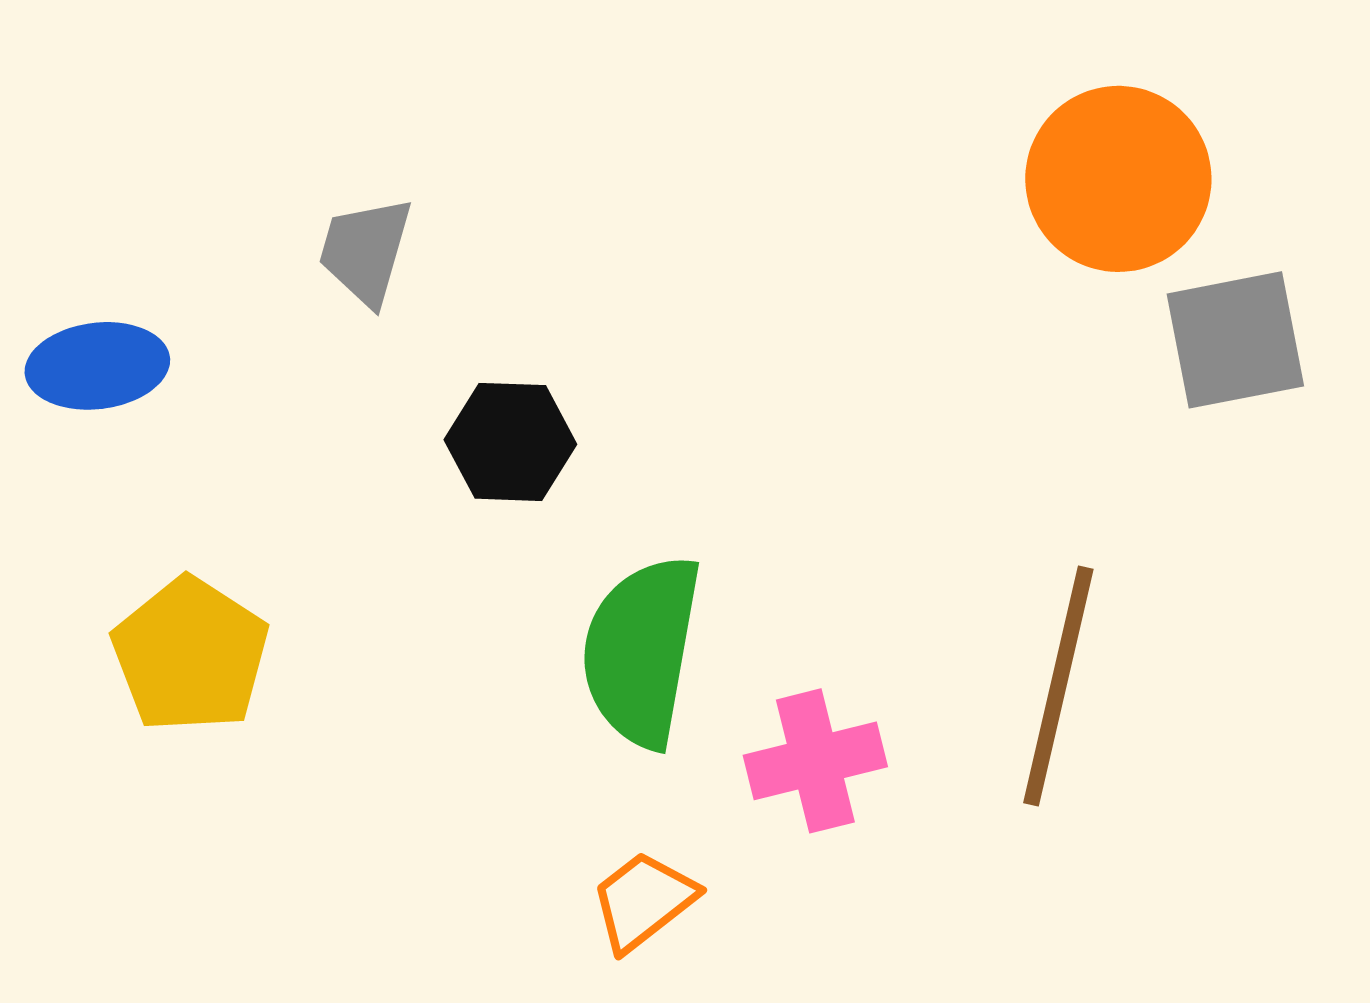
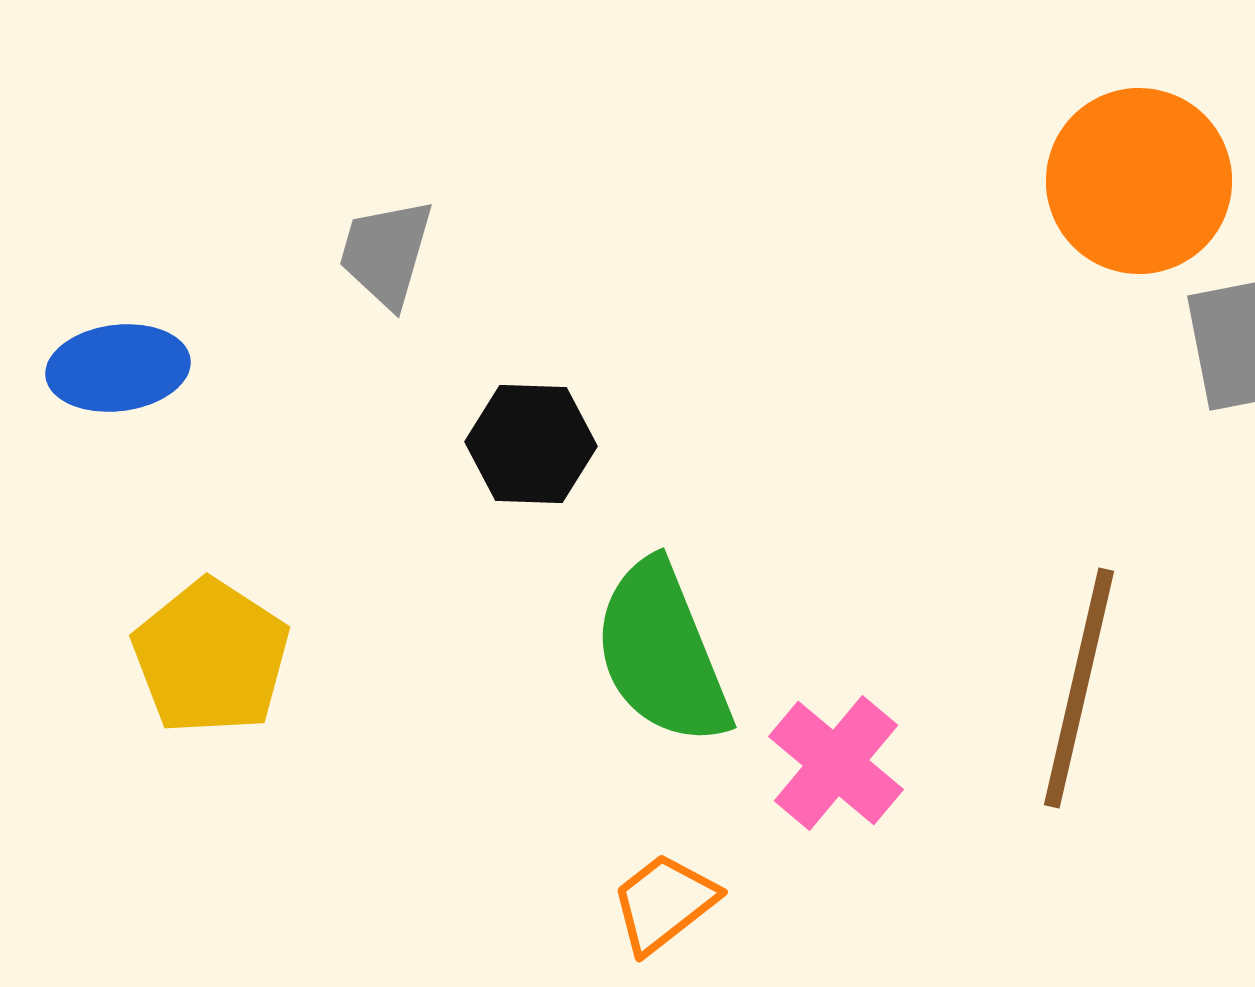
green semicircle: (641, 651) -> (662, 653), turned -32
pink cross: (815, 761) -> (836, 763), turned -36

